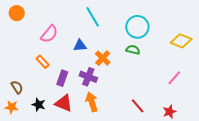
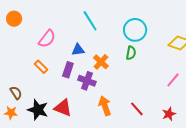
green semicircle: (133, 50) -> (131, 53), turned 88
purple rectangle: (62, 78) -> (68, 70), moved
orange arrow: (92, 102) -> (105, 106), moved
black star: (39, 105) -> (38, 110), size x1.5

